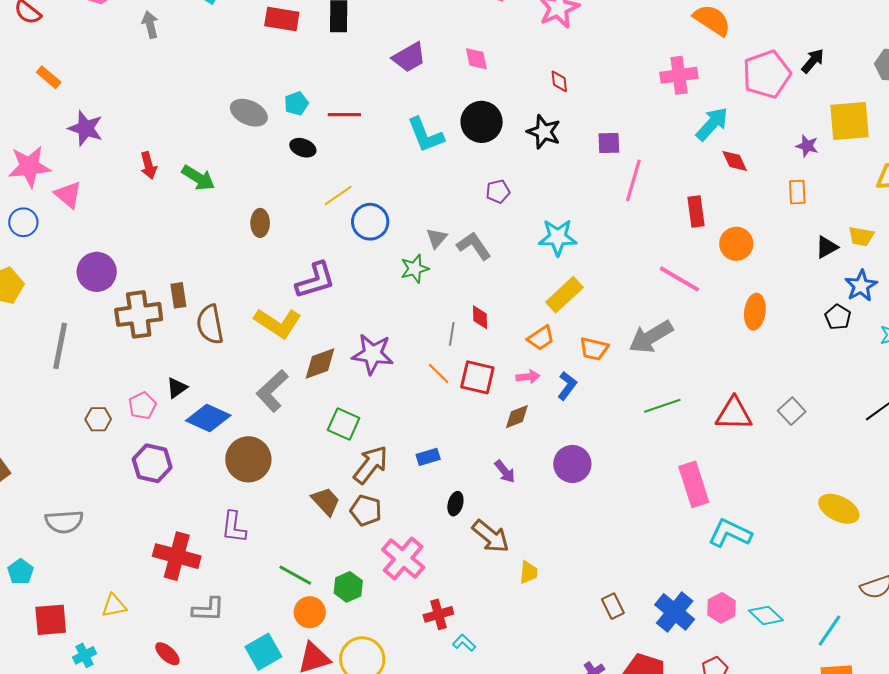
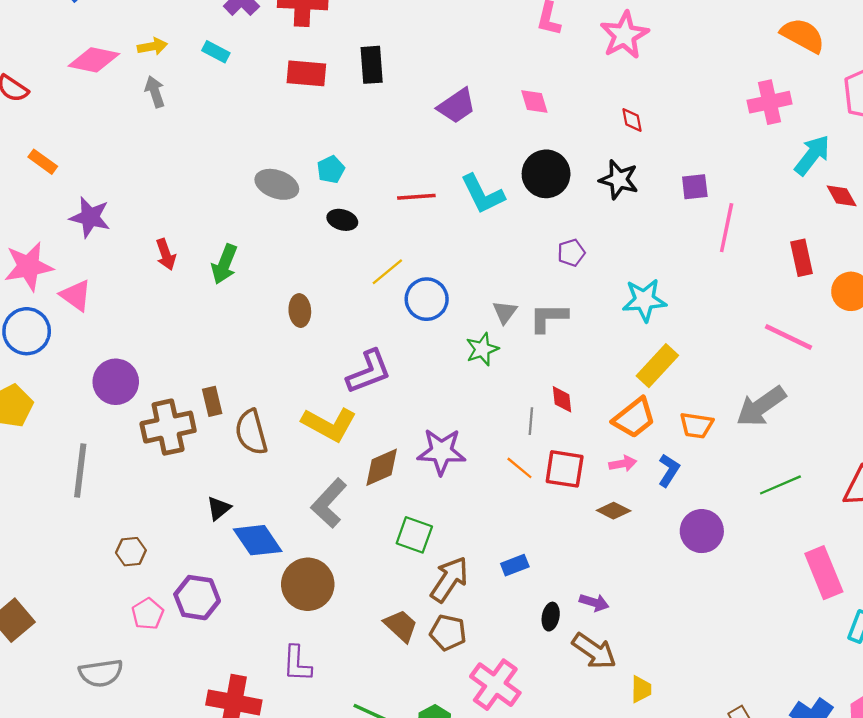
red line: (344, 115) -> (416, 197), moved
green arrow: (198, 178) -> (224, 264), turned 84
blue circle: (23, 222) -> (27, 331), size x1.4
gray L-shape: (474, 246) -> (549, 318), turned -51
orange trapezoid: (541, 338) -> (634, 418), size x1.4
pink pentagon: (142, 406) -> (148, 614), moved
brown diamond: (517, 417) -> (614, 511), turned 52
blue diamond: (208, 418) -> (258, 540), turned 36
purple circle: (572, 464) -> (702, 531), moved
purple arrow: (505, 472) -> (594, 602), moved, turned -30

